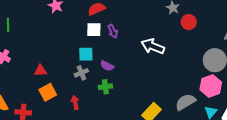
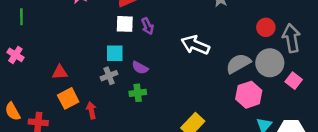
red circle: (189, 22) -> (266, 27), moved
pink hexagon: (211, 86) -> (249, 95), moved
red arrow: (75, 102) -> (91, 110), moved
gray semicircle: (185, 102) -> (238, 63), moved

